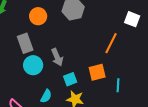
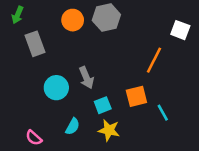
orange circle: (38, 16) -> (73, 20), moved
gray rectangle: (25, 43) -> (35, 44), moved
cyan line: (118, 85) -> (163, 113), turned -32

